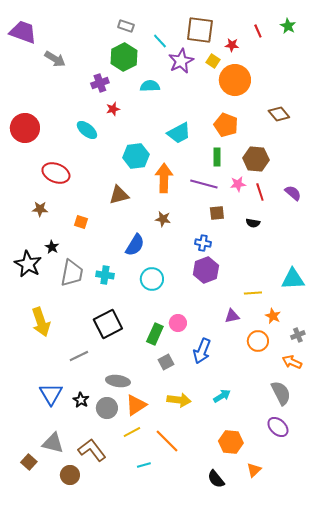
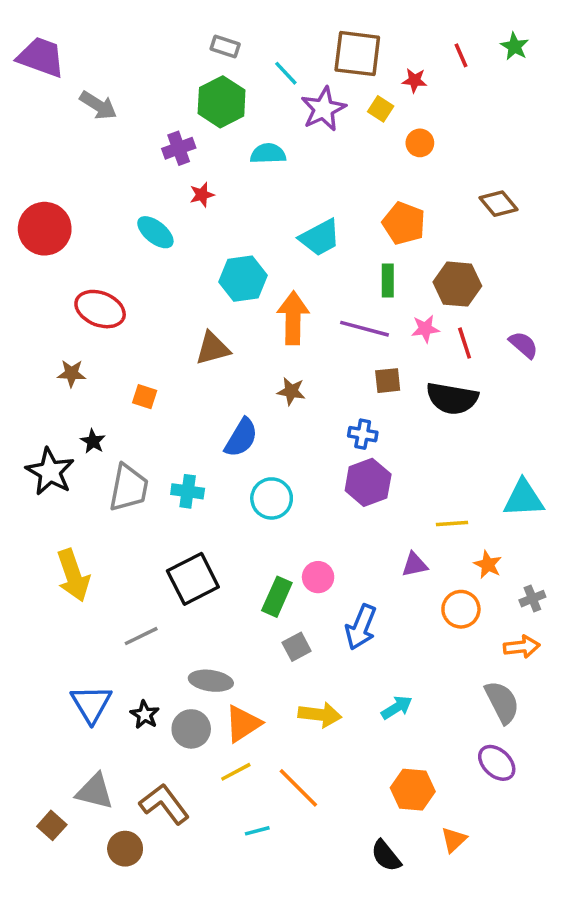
orange circle: (235, 80) -> (420, 143), size x0.5
black semicircle: (253, 223) -> (452, 398), size x2.0
orange arrow: (292, 362) -> (522, 647), turned 150

